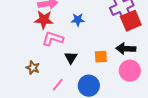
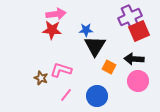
pink L-shape: (53, 39) -> (61, 70), moved
orange square: (101, 57) -> (109, 67), turned 32
black triangle: (71, 58) -> (95, 46), moved, size x1.6

